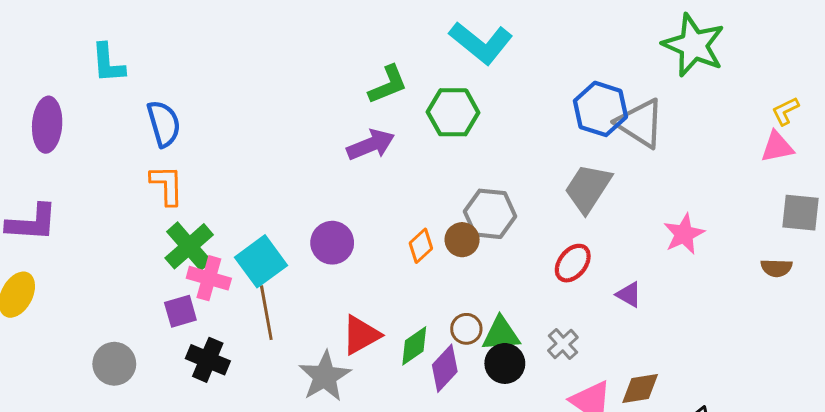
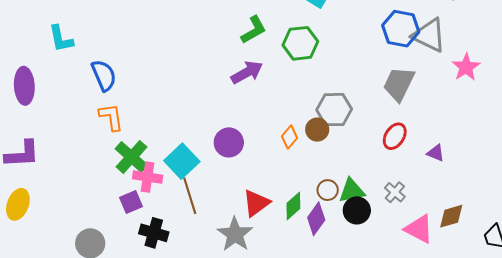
pink star: (684, 234) -> (466, 67), moved

